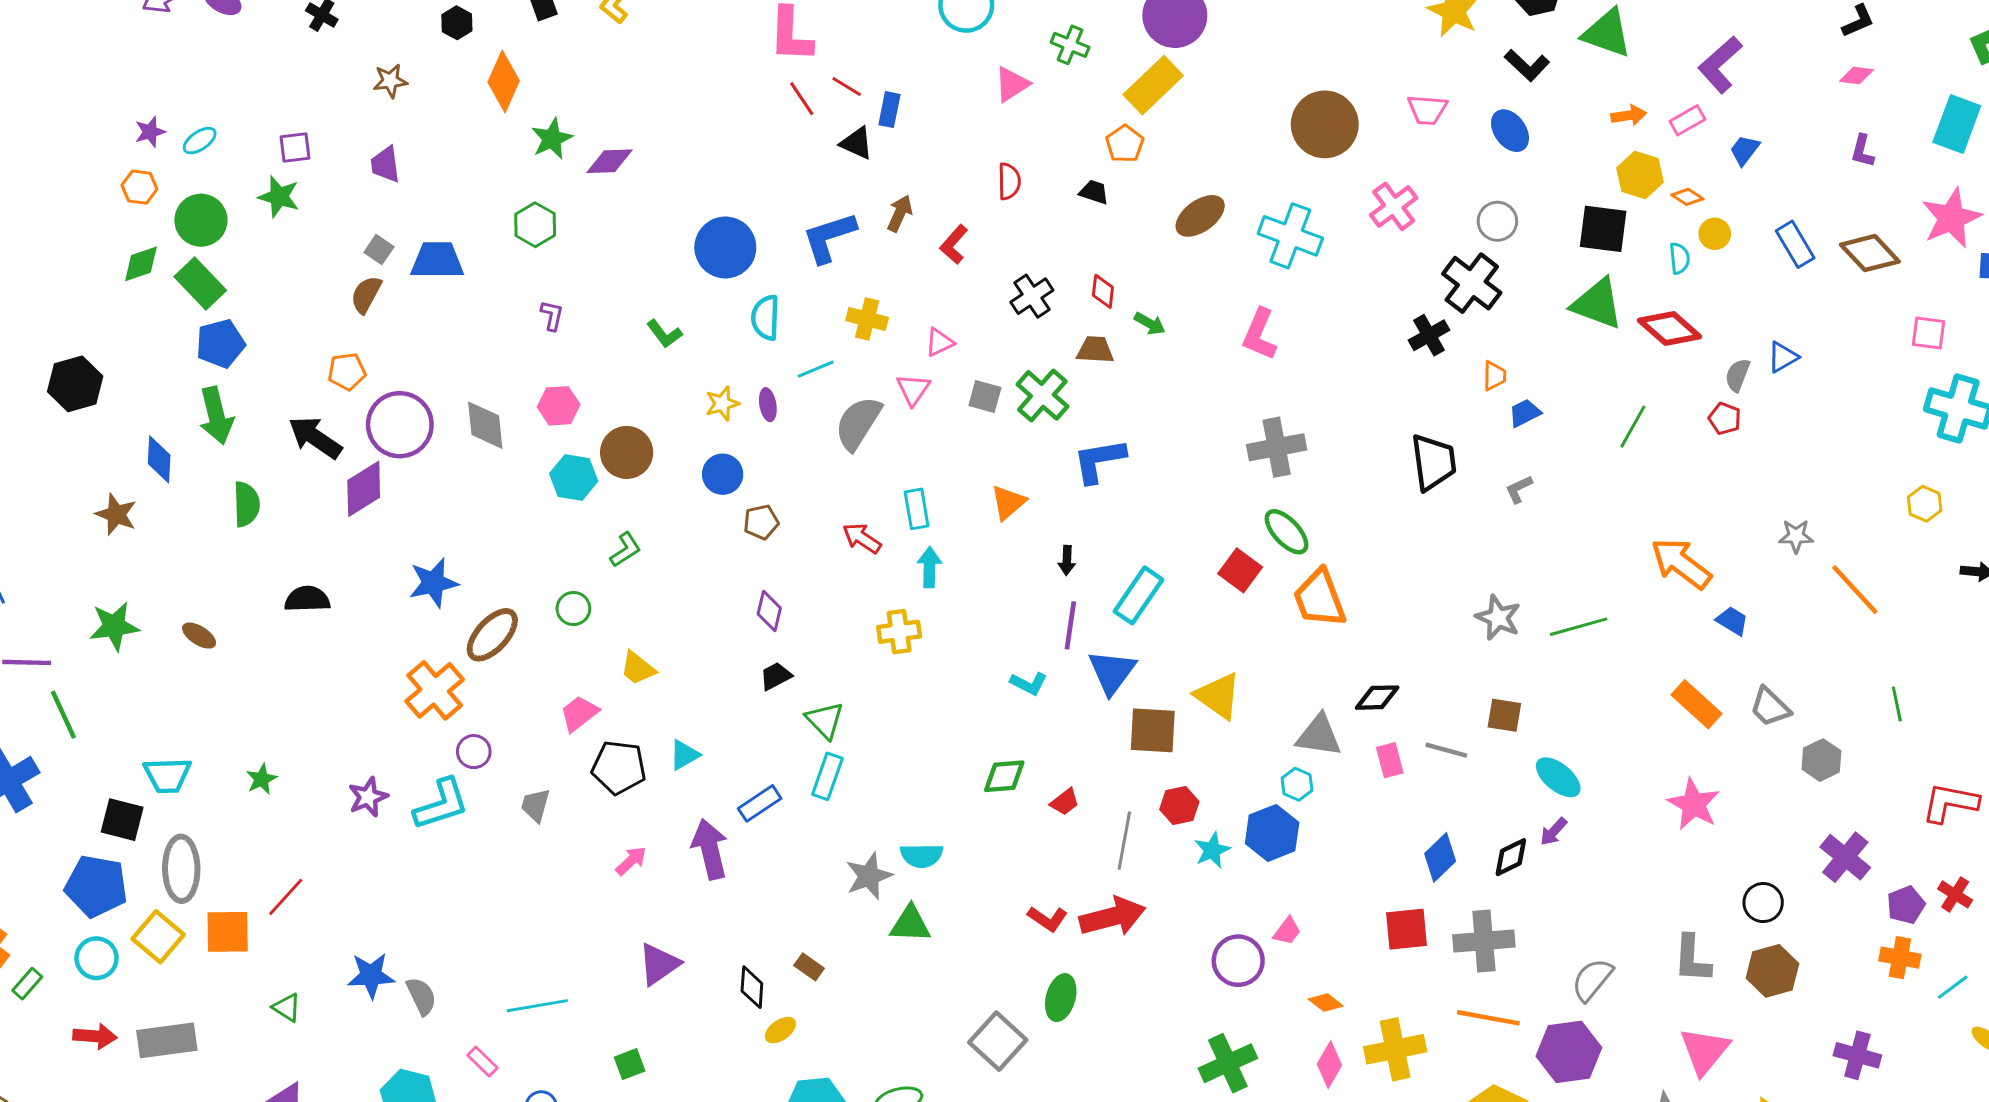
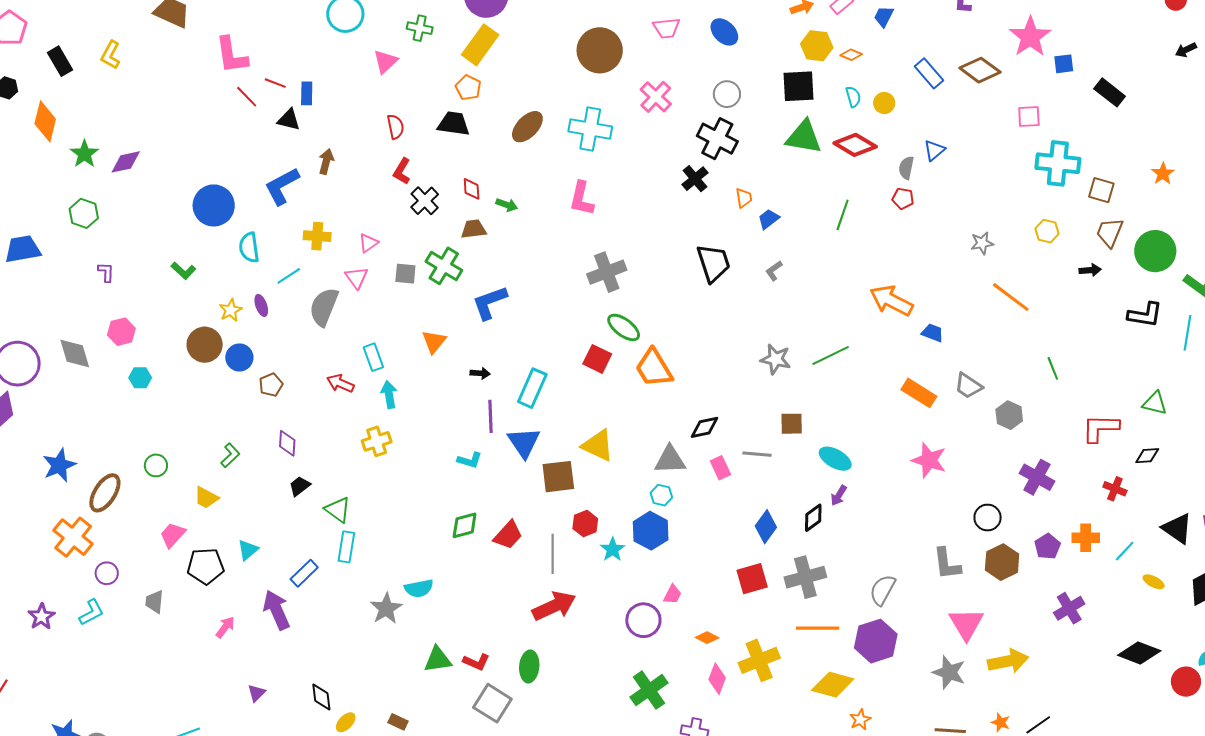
black trapezoid: (1094, 192) -> (454, 124), size x1.6
yellow circle: (1715, 234) -> (884, 103), moved
red L-shape: (954, 244) -> (402, 171), moved
brown circle: (627, 452) -> (205, 345), moved
cyan hexagon: (574, 477) -> (140, 378), size x0.7
gray star: (1796, 536) -> (982, 243), moved
green L-shape: (625, 550) -> (230, 455), moved
black arrow: (1067, 560) -> (480, 373), turned -78
red trapezoid: (1065, 802) -> (508, 535), size x1.5
cyan L-shape: (441, 804) -> (91, 612), size x0.7
purple pentagon: (1906, 905) -> (1047, 546), moved
red L-shape: (1048, 919) -> (476, 662), moved
green triangle: (910, 924) -> (438, 660), moved
purple triangle: (659, 964) -> (256, 693), size x0.6
brown rectangle: (809, 967) -> (398, 722), moved
purple cross: (1857, 1055) -> (1069, 608), turned -36

